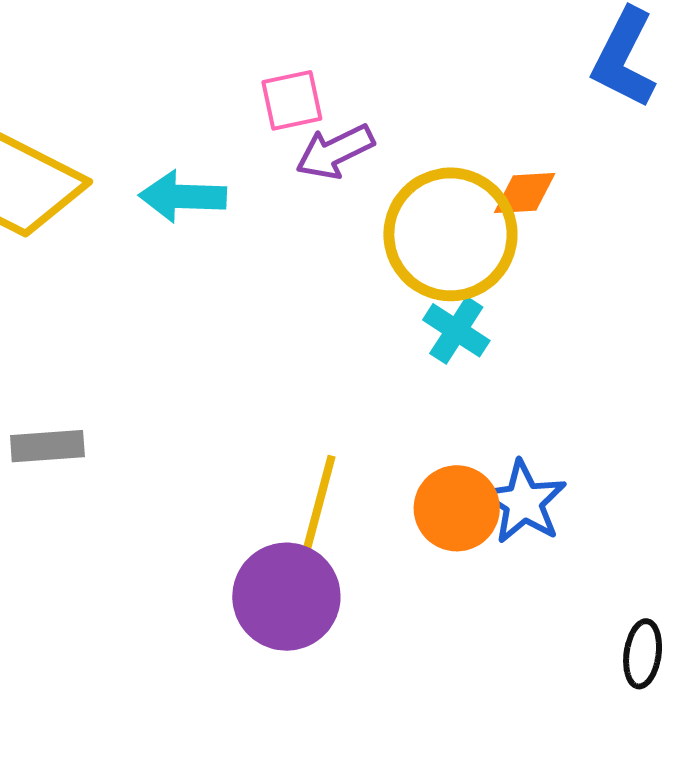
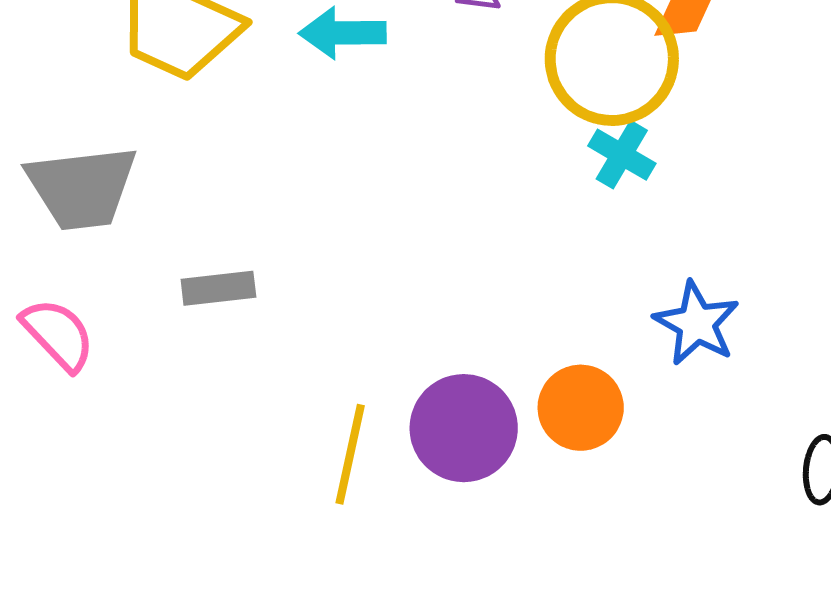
yellow line: (319, 505) -> (350, 454), moved
orange circle: (457, 508) -> (581, 408), moved

